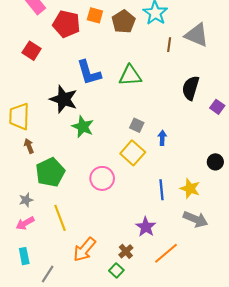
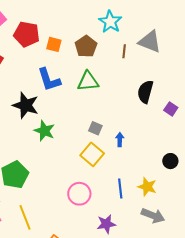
orange square: (95, 15) -> (54, 44), moved
brown pentagon: (124, 22) -> (86, 46), moved
pink circle: (102, 178) -> (79, 194), moved
purple star: (146, 227) -> (106, 224), turned 30

